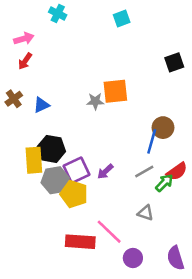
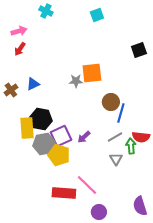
brown cross: (14, 99) -> (11, 90), moved
brown circle: (163, 128) -> (111, 102), moved
red semicircle: (177, 171) -> (141, 137), turned 42
green arrow: (164, 183) -> (131, 146), turned -49
gray triangle: (145, 213) -> (116, 159), moved, turned 40
purple circle: (133, 258) -> (99, 212), moved

